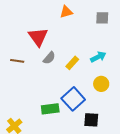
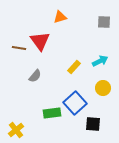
orange triangle: (66, 12) -> (60, 17), moved
gray semicircle: (49, 58) -> (35, 76), moved
brown line: (17, 61) -> (19, 48), moved

